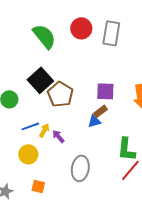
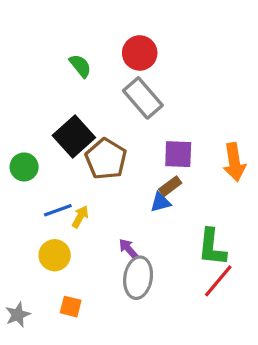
gray rectangle: (111, 33) -> (143, 98), moved, turned -50
green semicircle: (44, 36) -> (80, 66), size x0.6
purple arrow: (58, 136) -> (128, 249), moved

